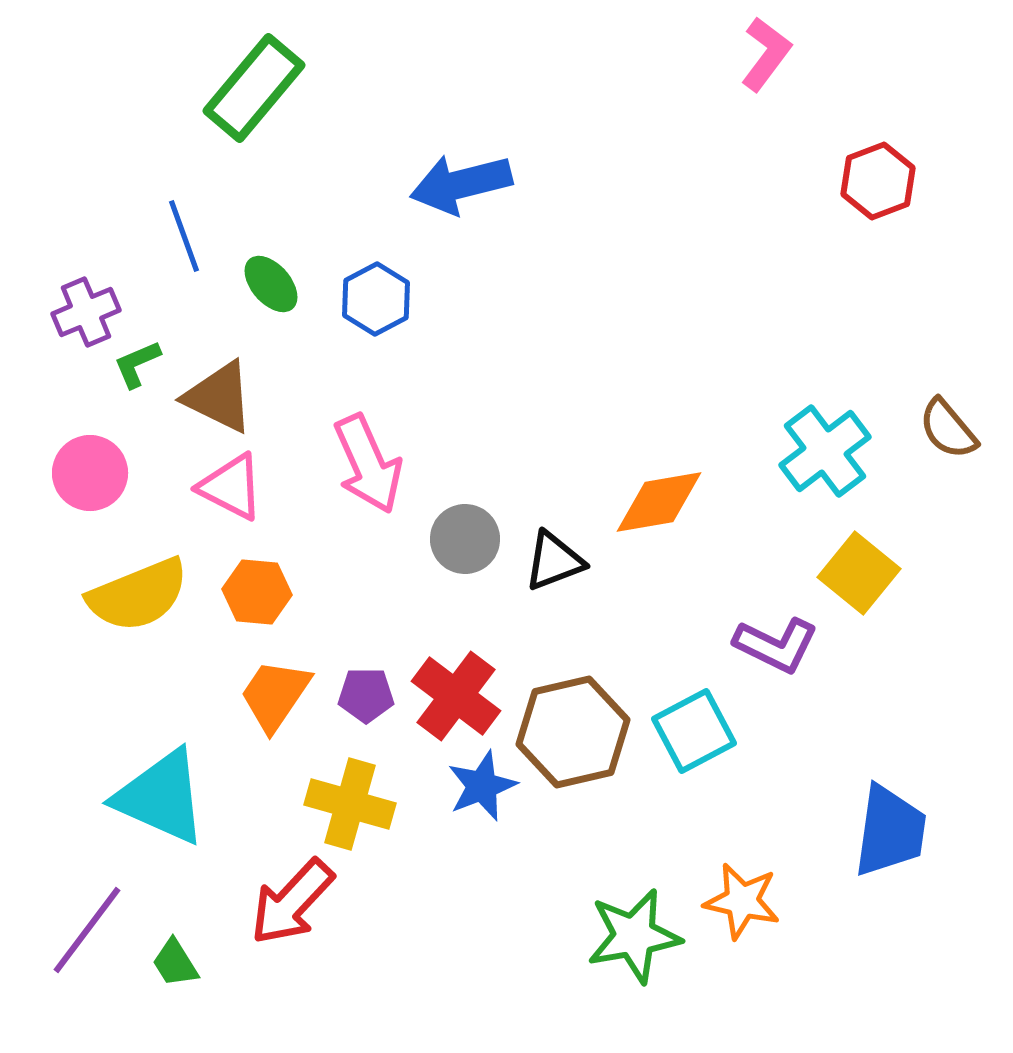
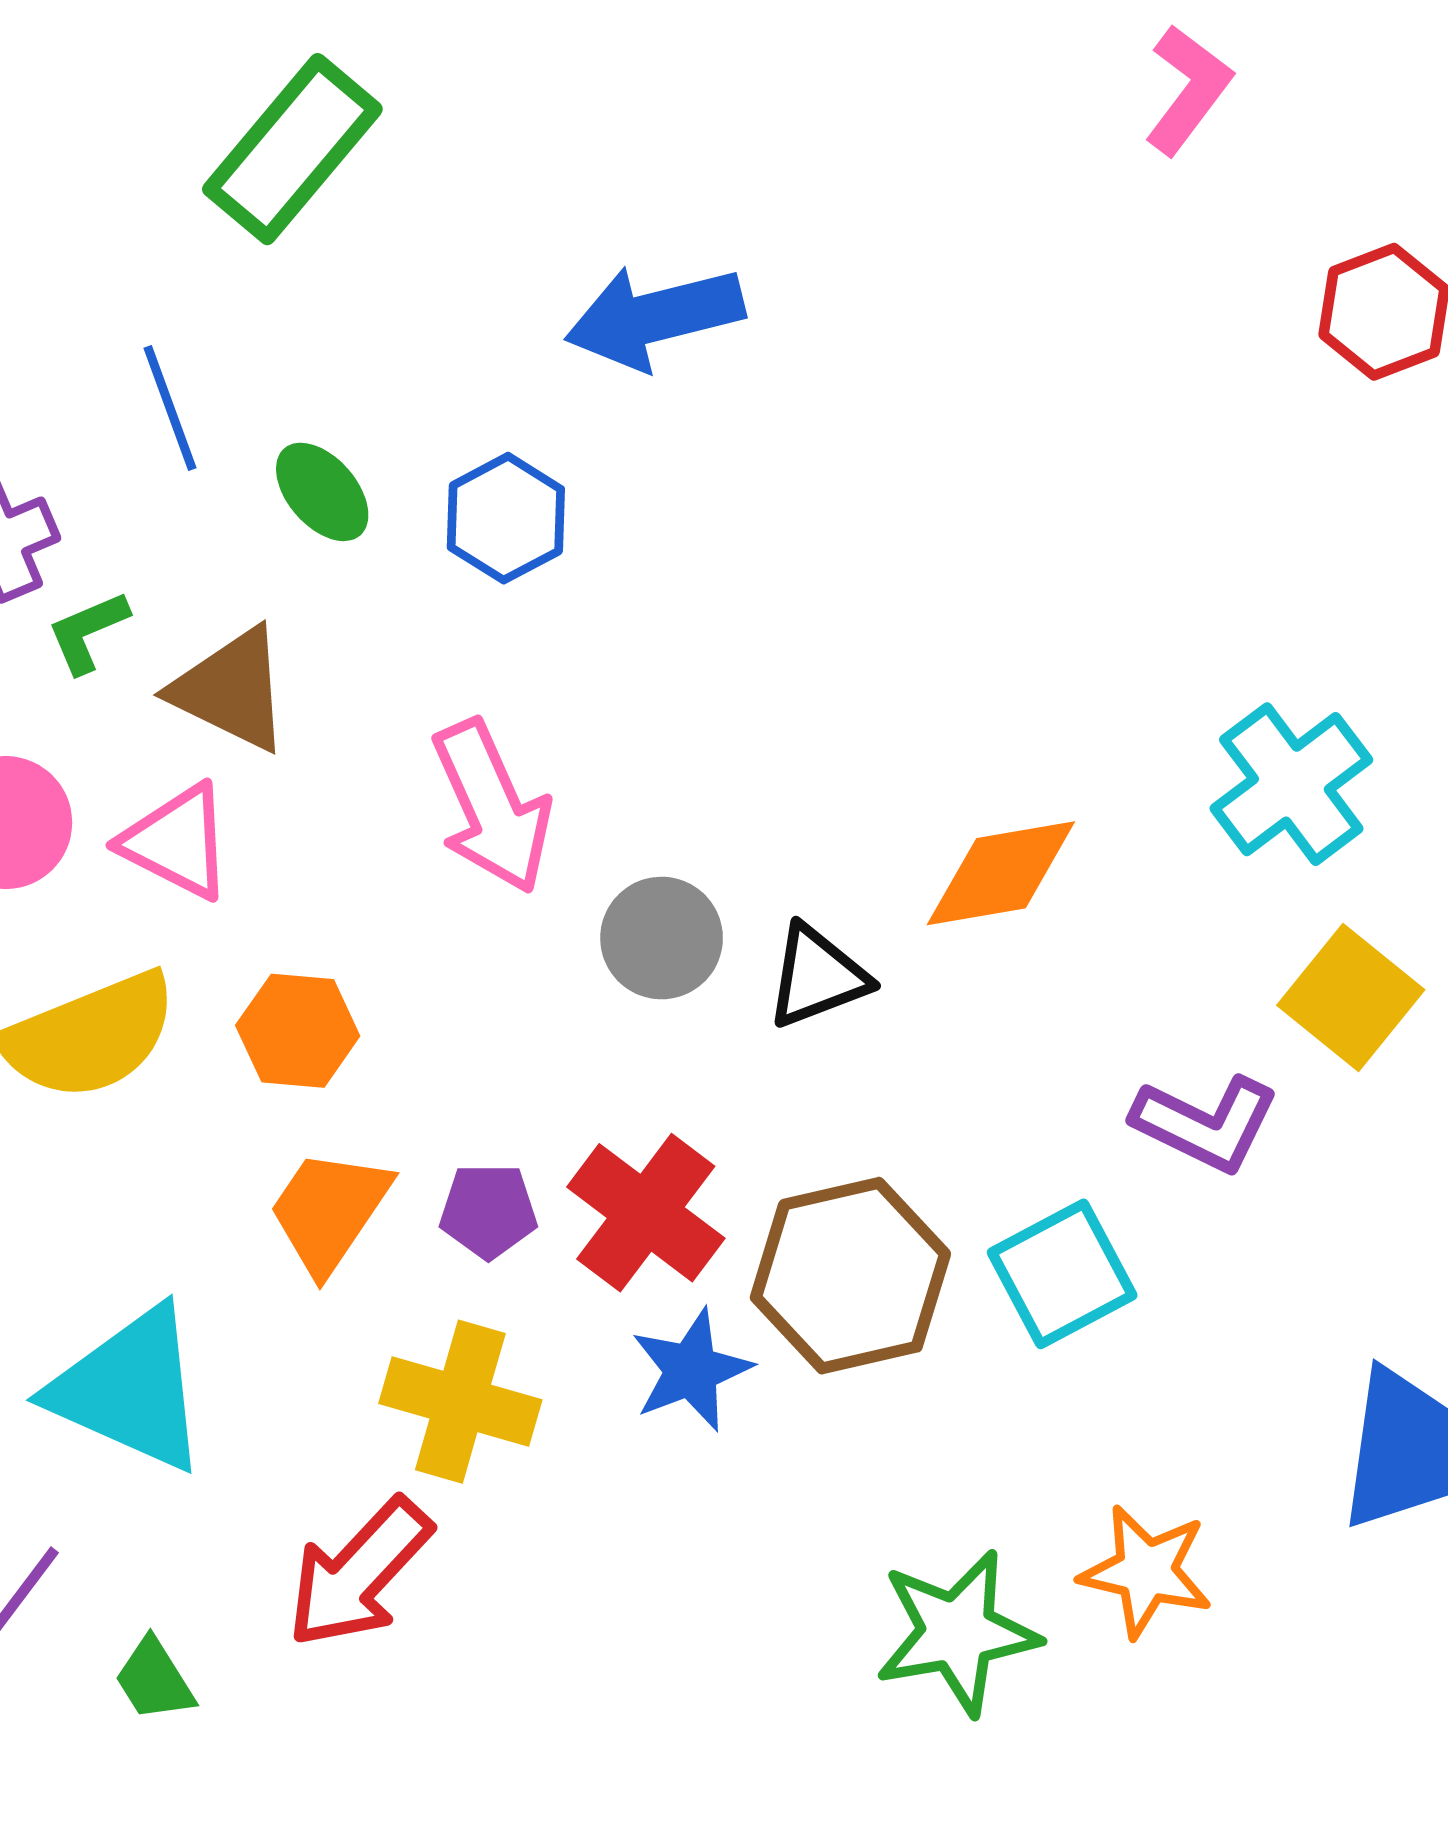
pink triangle: (231, 487) -> (177, 842), moved

